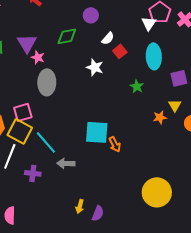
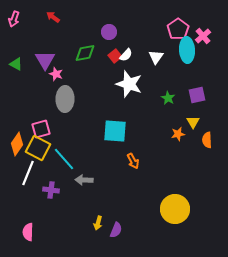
white triangle: (149, 23) -> (156, 57), moved
red square: (120, 51) -> (115, 56), moved
cyan ellipse: (154, 56) -> (187, 50), moved
white star: (95, 67) -> (129, 84), moved, size x1.5
green star: (137, 86) -> (168, 98), moved
cyan square: (97, 132) -> (115, 131), moved

